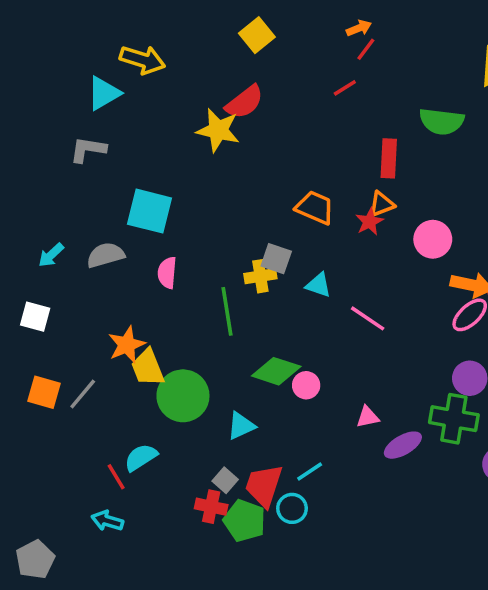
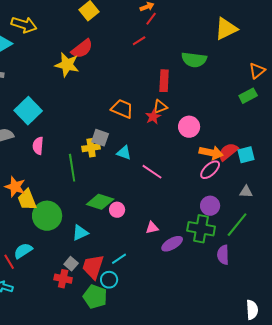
cyan square: (150, 211) -> (28, 111), turned 32
orange star: (127, 345) -> (15, 187), turned -30
green pentagon: (245, 521) -> (95, 297), moved

